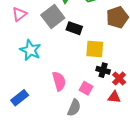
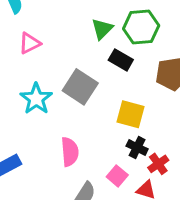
gray square: (53, 16) -> (80, 87), moved, turned -30
black rectangle: (74, 28) -> (121, 60), moved
pink square: (86, 88) -> (117, 176), moved

